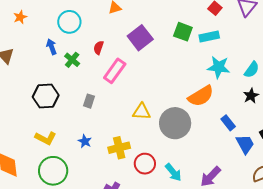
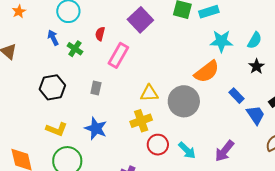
blue star: (85, 141) -> (96, 128), size x1.6
yellow cross: (119, 148) -> (141, 121), moved

